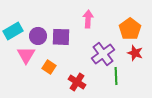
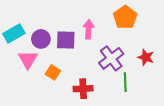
pink arrow: (88, 19) -> (88, 29), moved
orange pentagon: (130, 29) -> (125, 17), moved
red cross: (77, 82) -> (83, 89), turned -36

